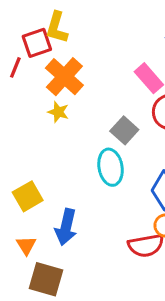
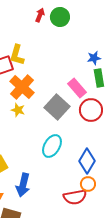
gray square: (124, 130) -> (57, 107), moved, size x1.4
cyan ellipse: (111, 167) -> (52, 146), turned 40

